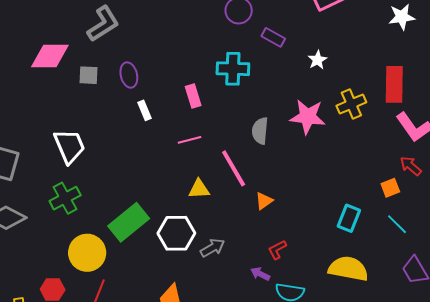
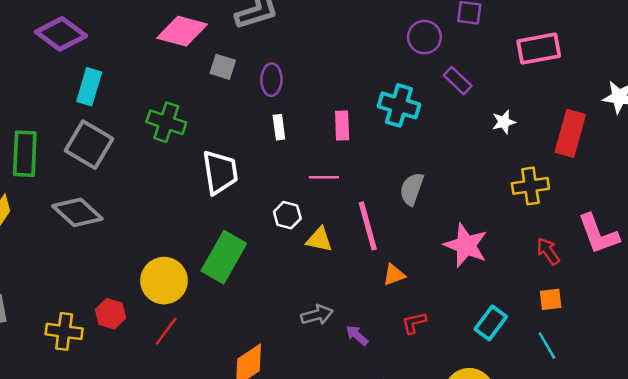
red rectangle: (394, 84) -> (570, 133), moved
pink star: (308, 117) -> (466, 245), moved
white trapezoid: (69, 146) -> (220, 172), moved
red arrow: (411, 166) -> (548, 251), moved
green cross: (65, 198) -> (166, 122), moved, turned 32
green rectangle: (129, 222) -> (224, 257), turned -36
white hexagon: (176, 233) -> (287, 215), moved, size x0.6
red L-shape: (277, 250) -> (414, 323), moved
purple arrow: (260, 274) -> (357, 335), moved

